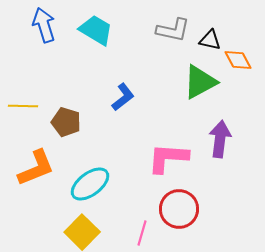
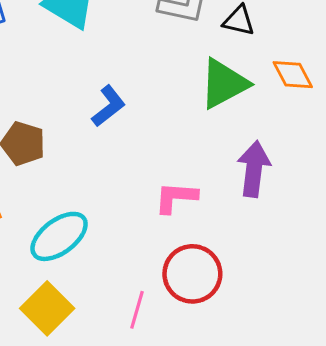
orange diamond: (238, 60) -> (293, 75), moved
pink L-shape: (168, 158) -> (176, 197), size x0.7

